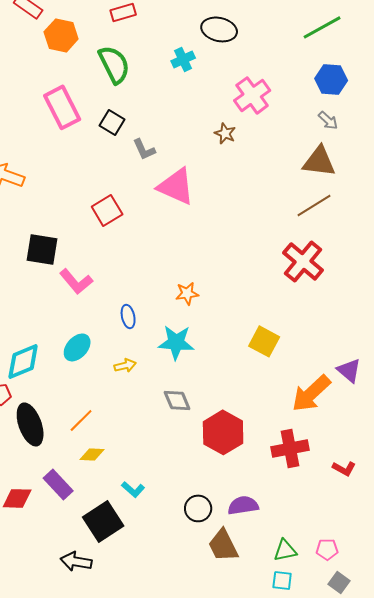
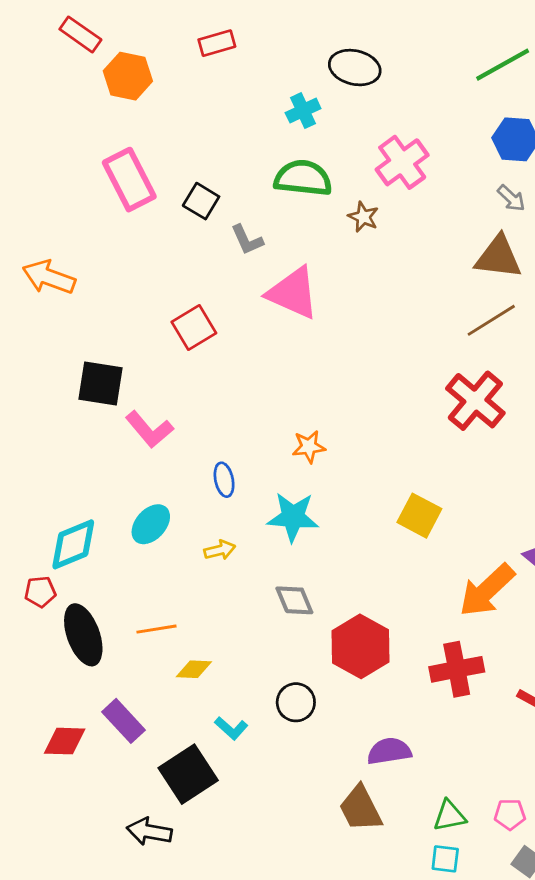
green semicircle: (114, 64) -> (303, 178), moved, turned -57
orange line: (81, 420) -> (157, 629), turned 36
yellow diamond: (92, 454) -> (194, 669), moved
black circle: (198, 508) -> (296, 702), moved

